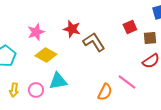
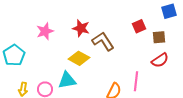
yellow diamond: (46, 55) -> (79, 58), moved
pink line: (127, 82) -> (136, 81), turned 60

